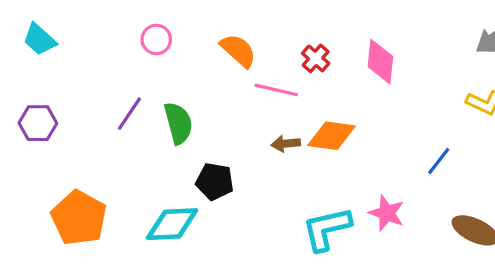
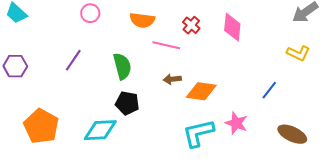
orange semicircle: (238, 51) -> (142, 20), turned 145
green semicircle: (178, 123) -> (122, 66), moved
orange diamond: (331, 136) -> (201, 91), moved

